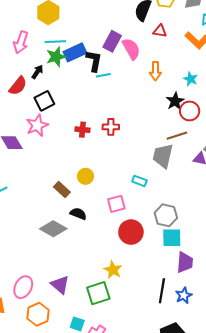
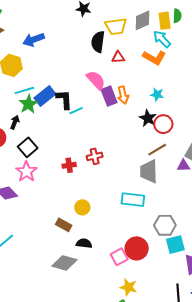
purple rectangle: (112, 41) -> (109, 96), moved, turned -36
cyan rectangle: (139, 181) -> (133, 200), size x1.6
pink square: (116, 204) -> (119, 257), moved

